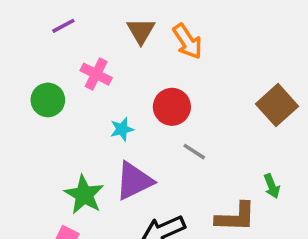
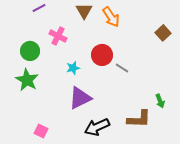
brown square: (277, 105) -> (163, 33), moved, size x0.7
gray line: (194, 152) -> (122, 68), moved
green star: (84, 195) -> (27, 80), moved

